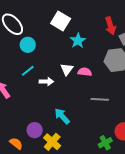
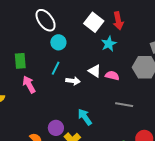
red arrow: (110, 26) -> (118, 21), moved
white triangle: (67, 69) -> (95, 71), turned -40
cyan line: (28, 71) -> (56, 68), turned -32

